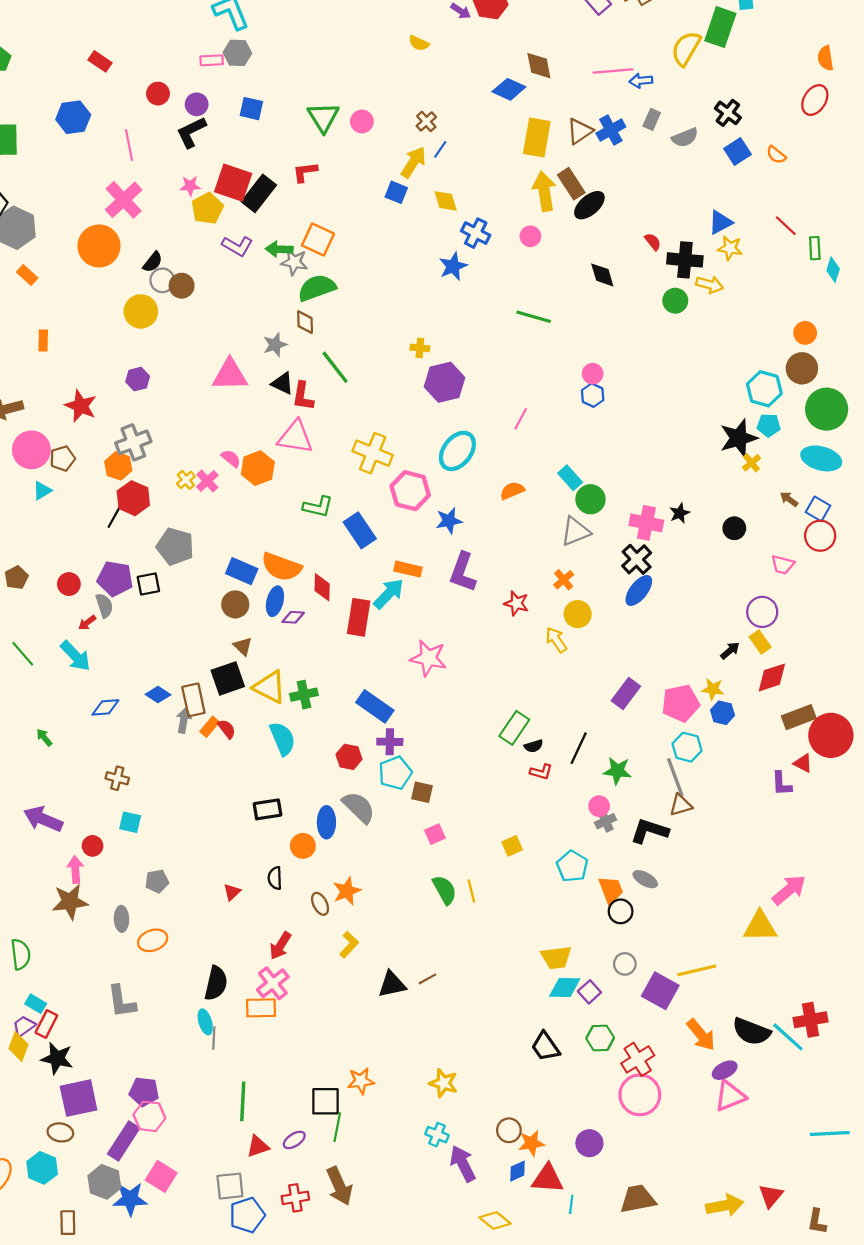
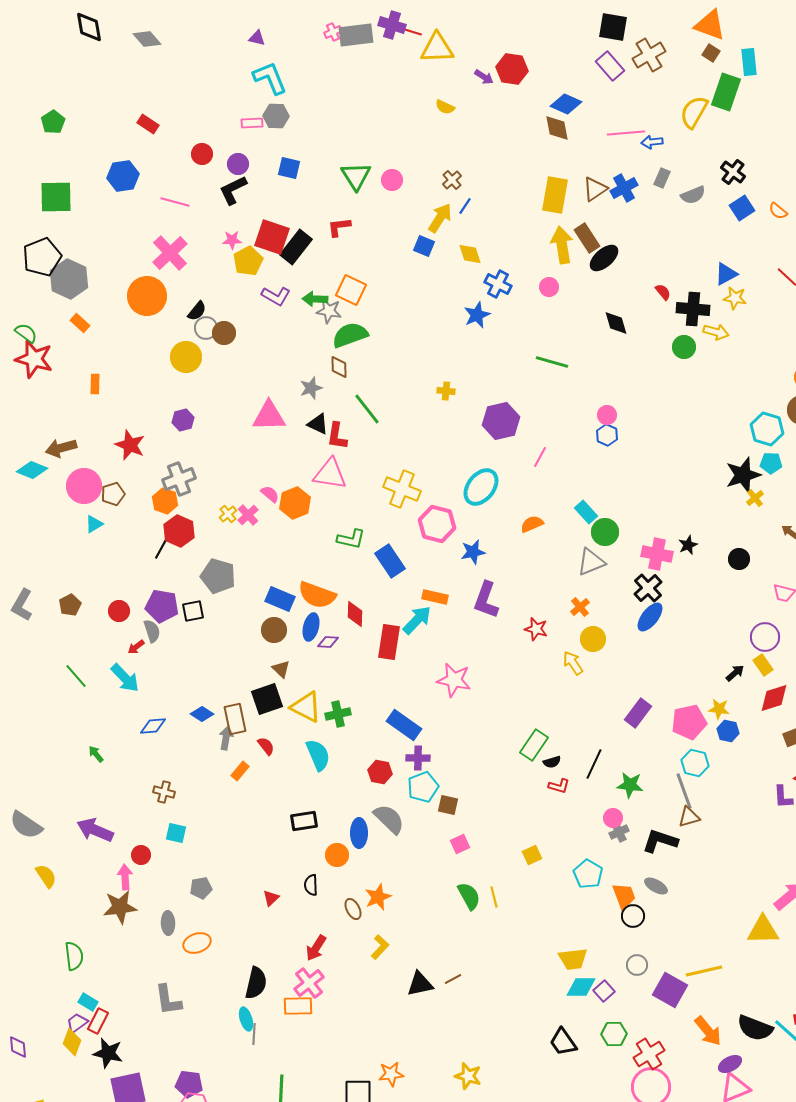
blue diamond: (509, 89) -> (566, 104), moved
pink line: (129, 145) -> (175, 202), turned -64
purple hexagon: (445, 382) -> (501, 421), moved
orange rectangle: (210, 727) -> (240, 771), moved

